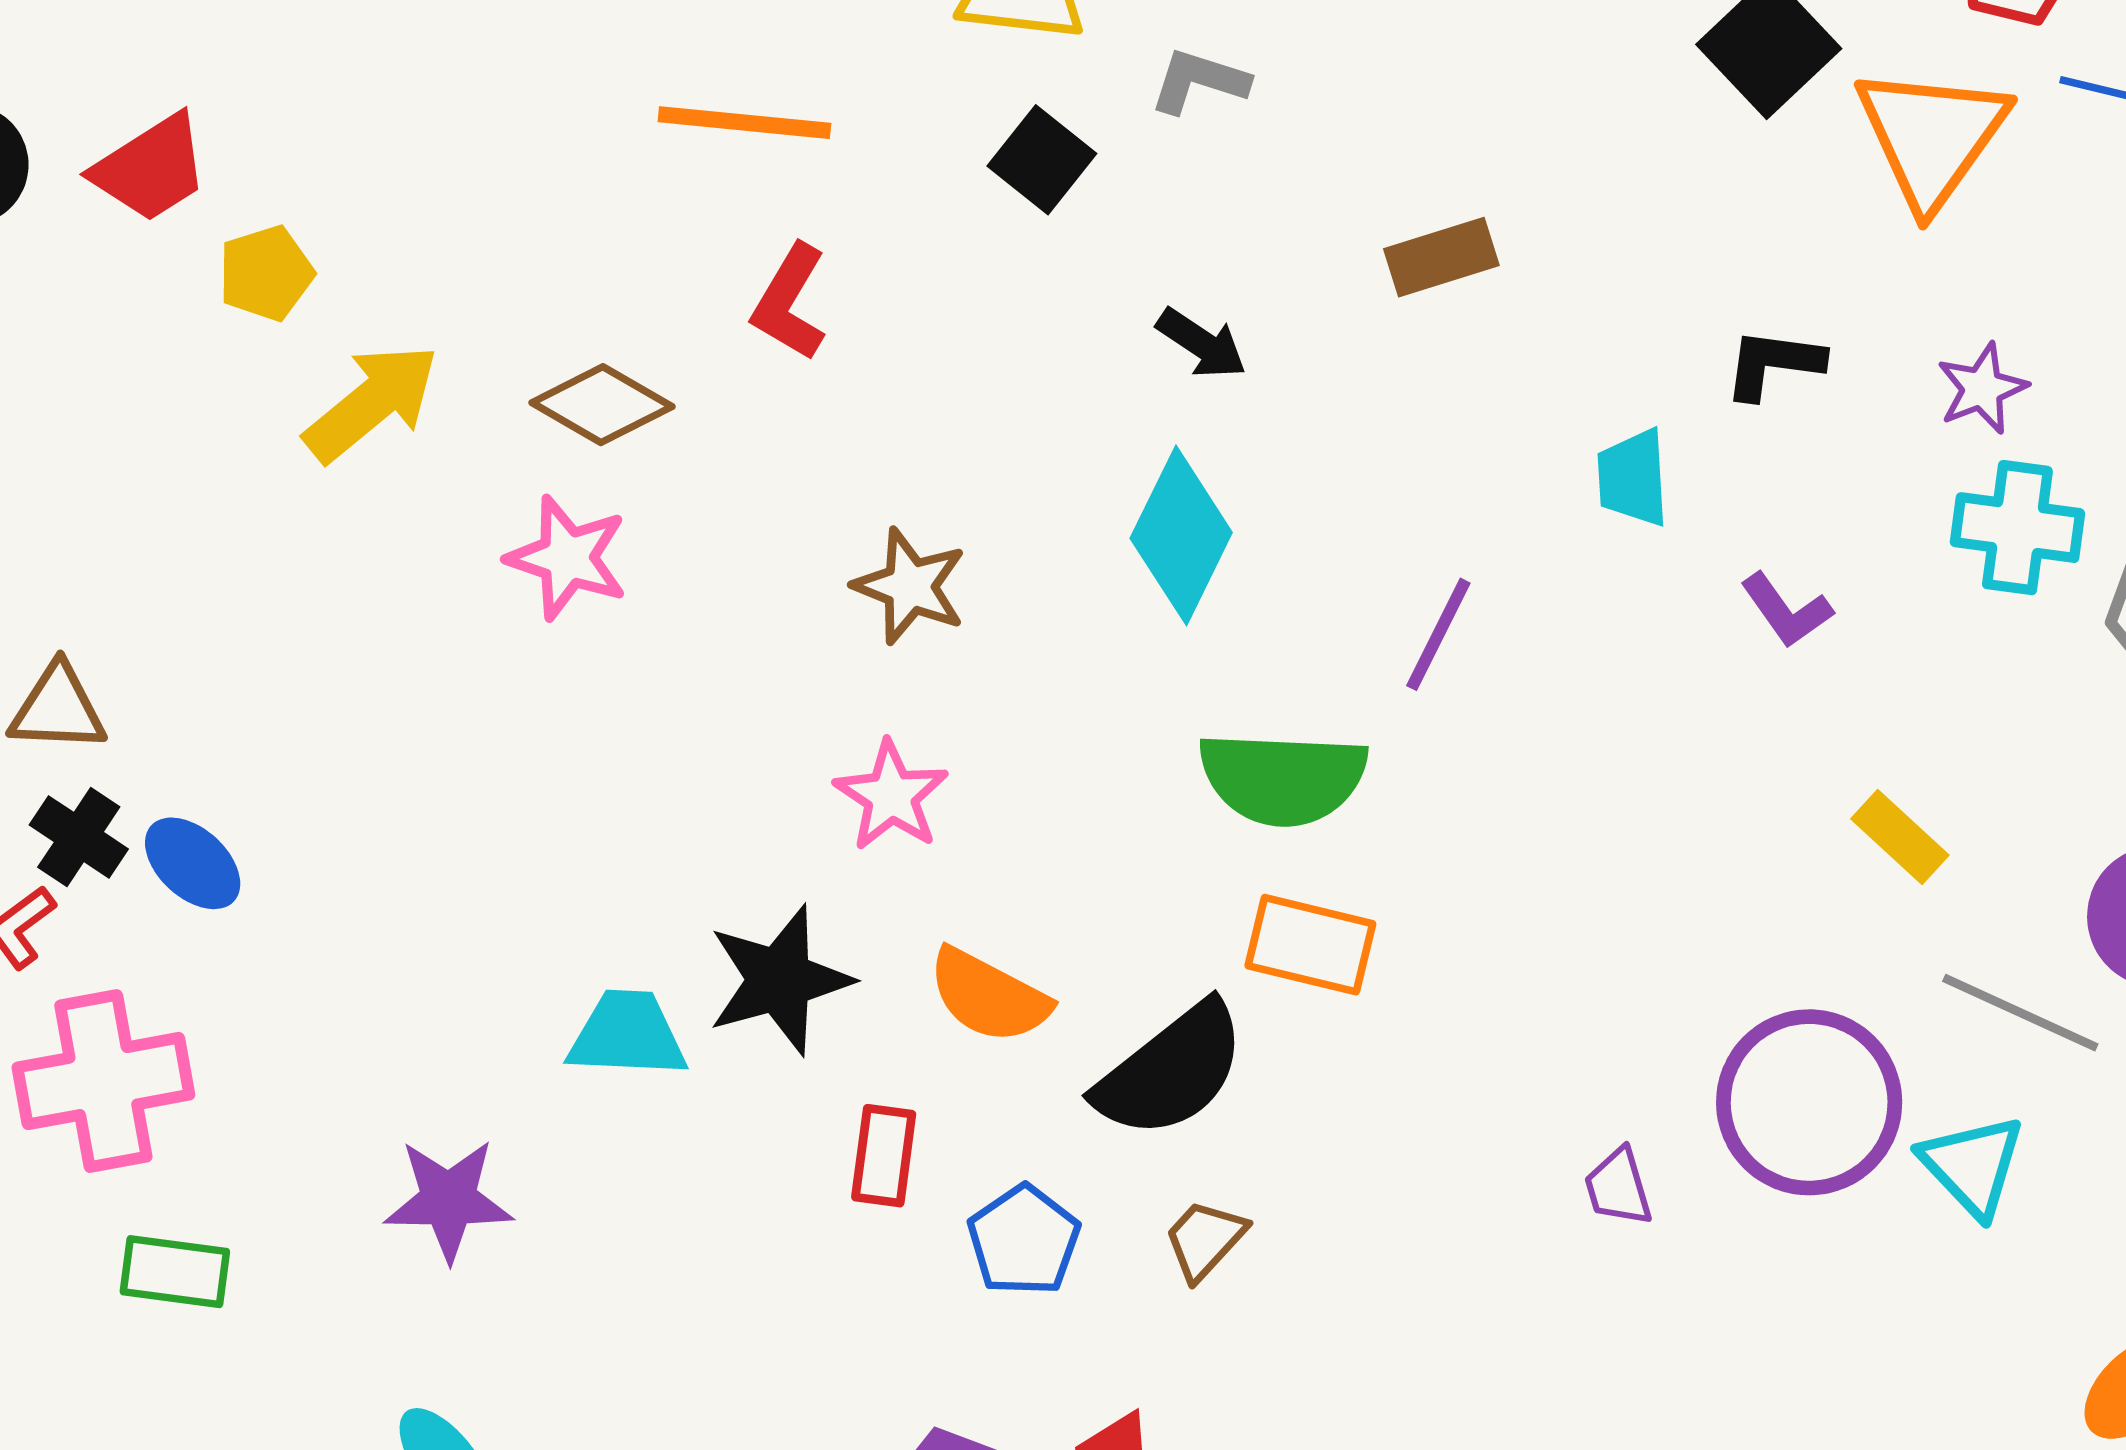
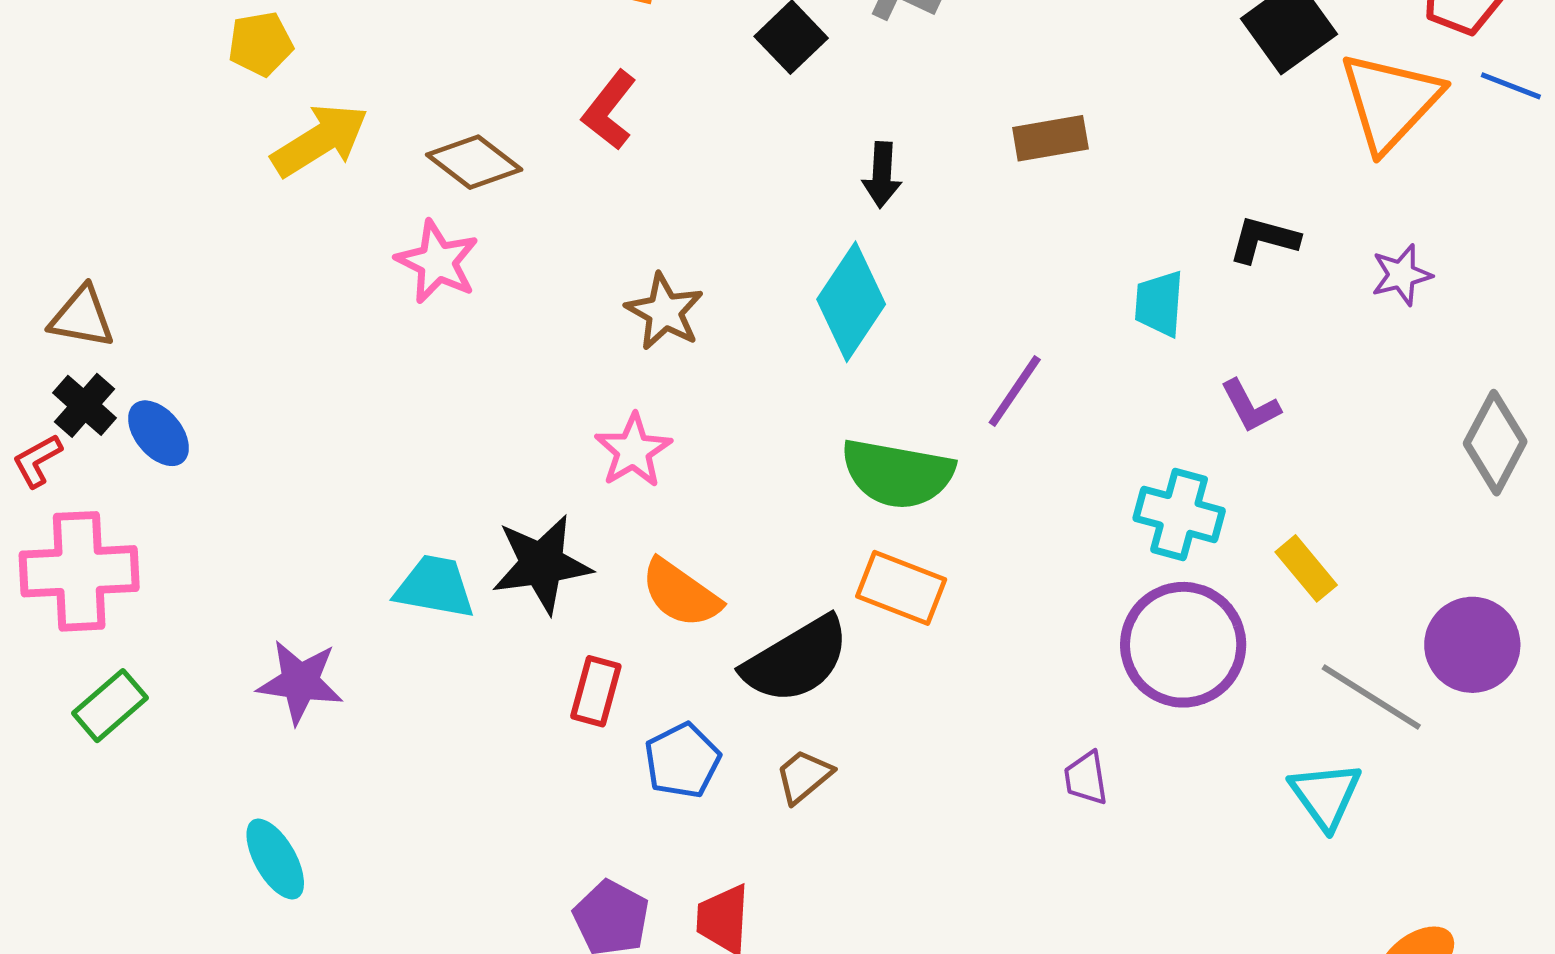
black arrow: (1202, 344) -> (882, 175), turned 52
cyan cross: (2017, 528) -> (1179, 514), moved
purple circle: (1809, 1102) -> (1183, 645), moved
green rectangle: (175, 1272) -> (110, 706), turned -56

